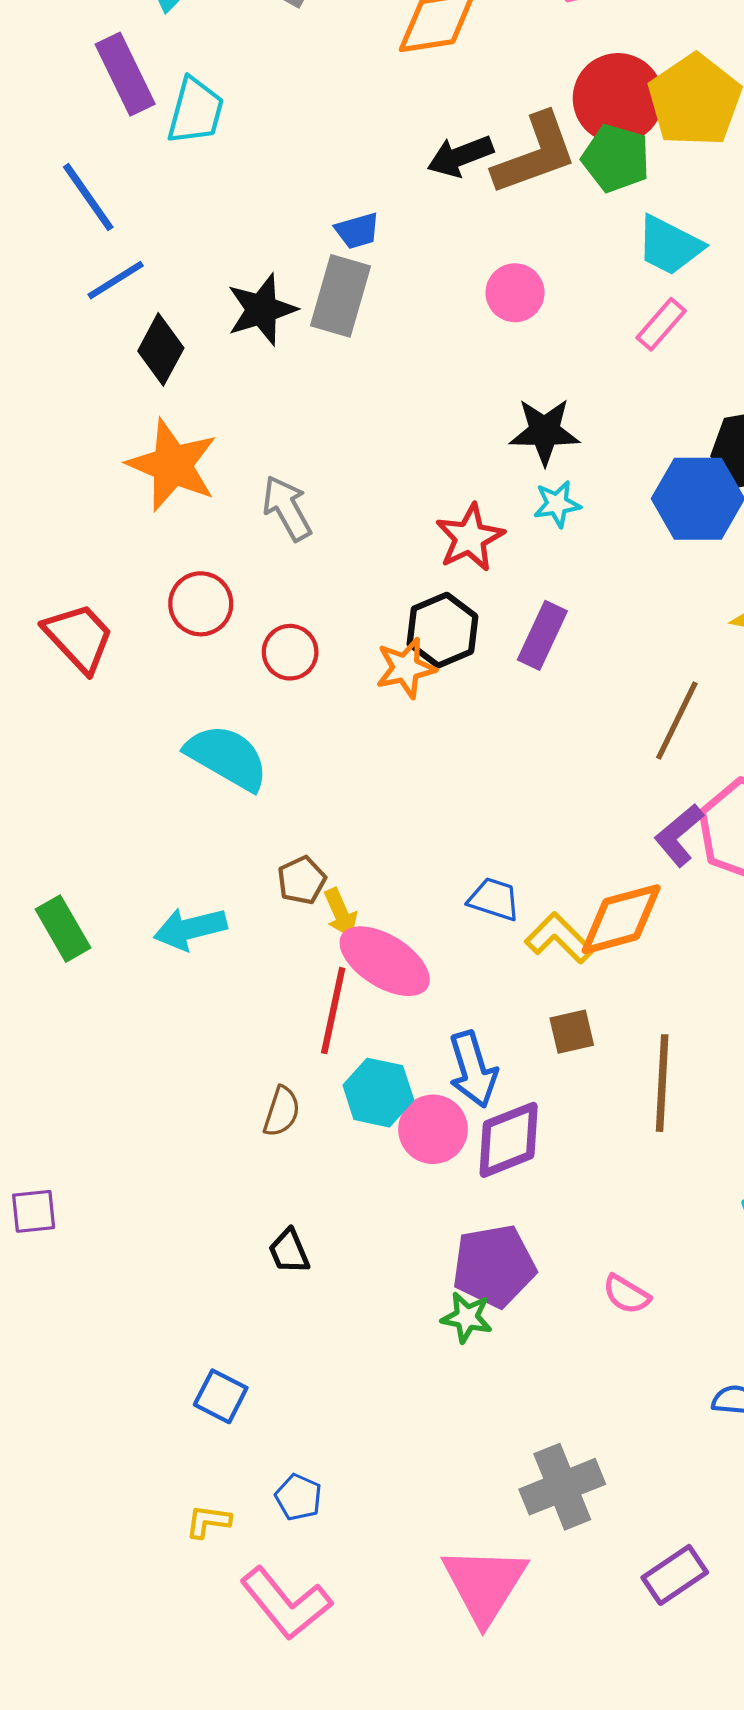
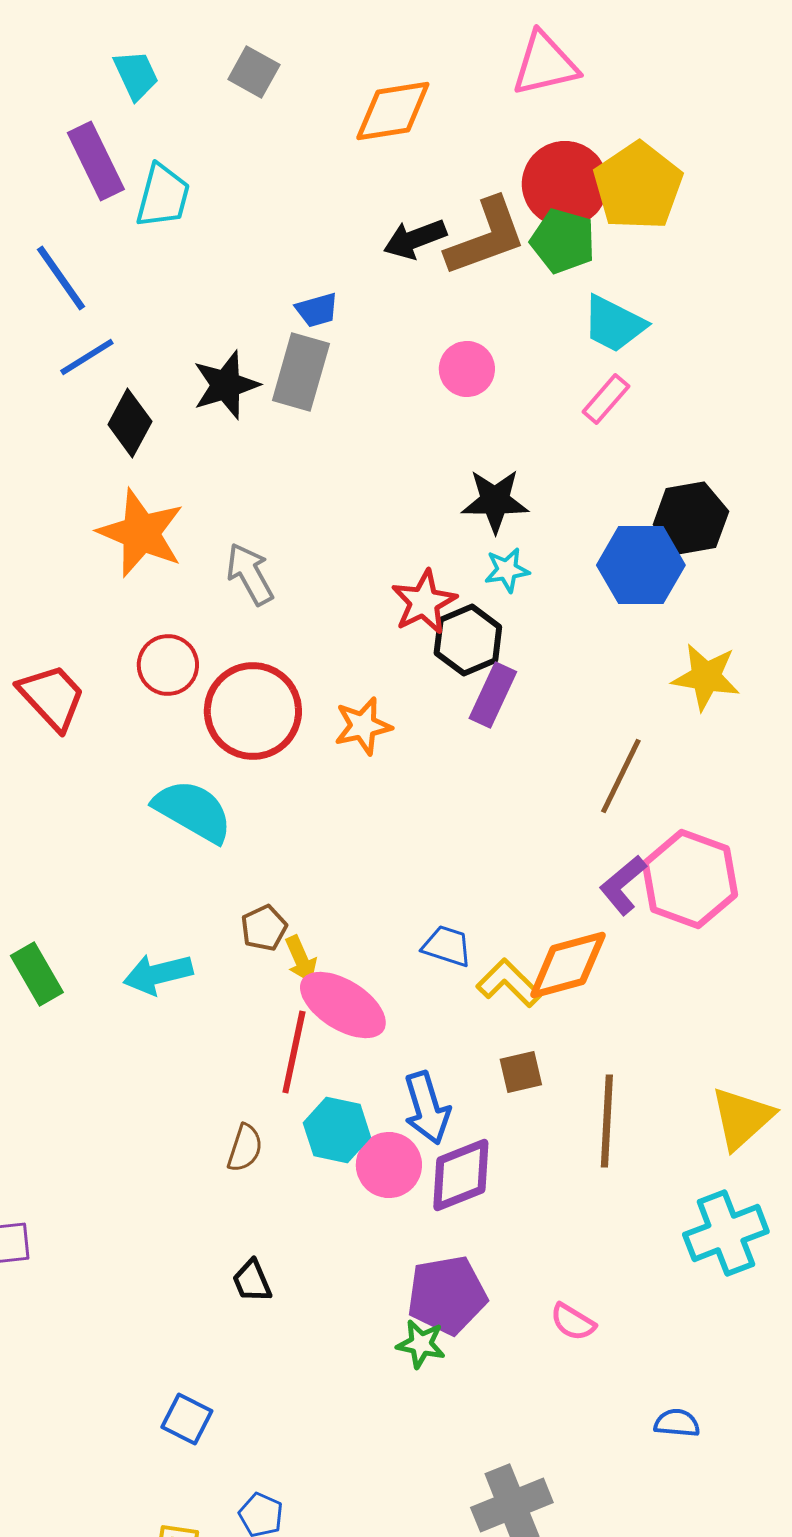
black hexagon: (442, 630) -> (468, 640), moved
red circle: (290, 652) -> (253, 711), size x1.8

